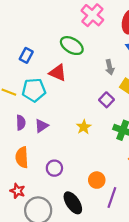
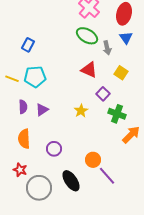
green ellipse: (72, 46) -> (87, 36), moved
gray arrow: (110, 67) -> (107, 48), moved
red triangle: (58, 73) -> (89, 70), moved
purple square: (106, 100) -> (103, 94), moved
purple line: (112, 197) -> (107, 176), turned -60

